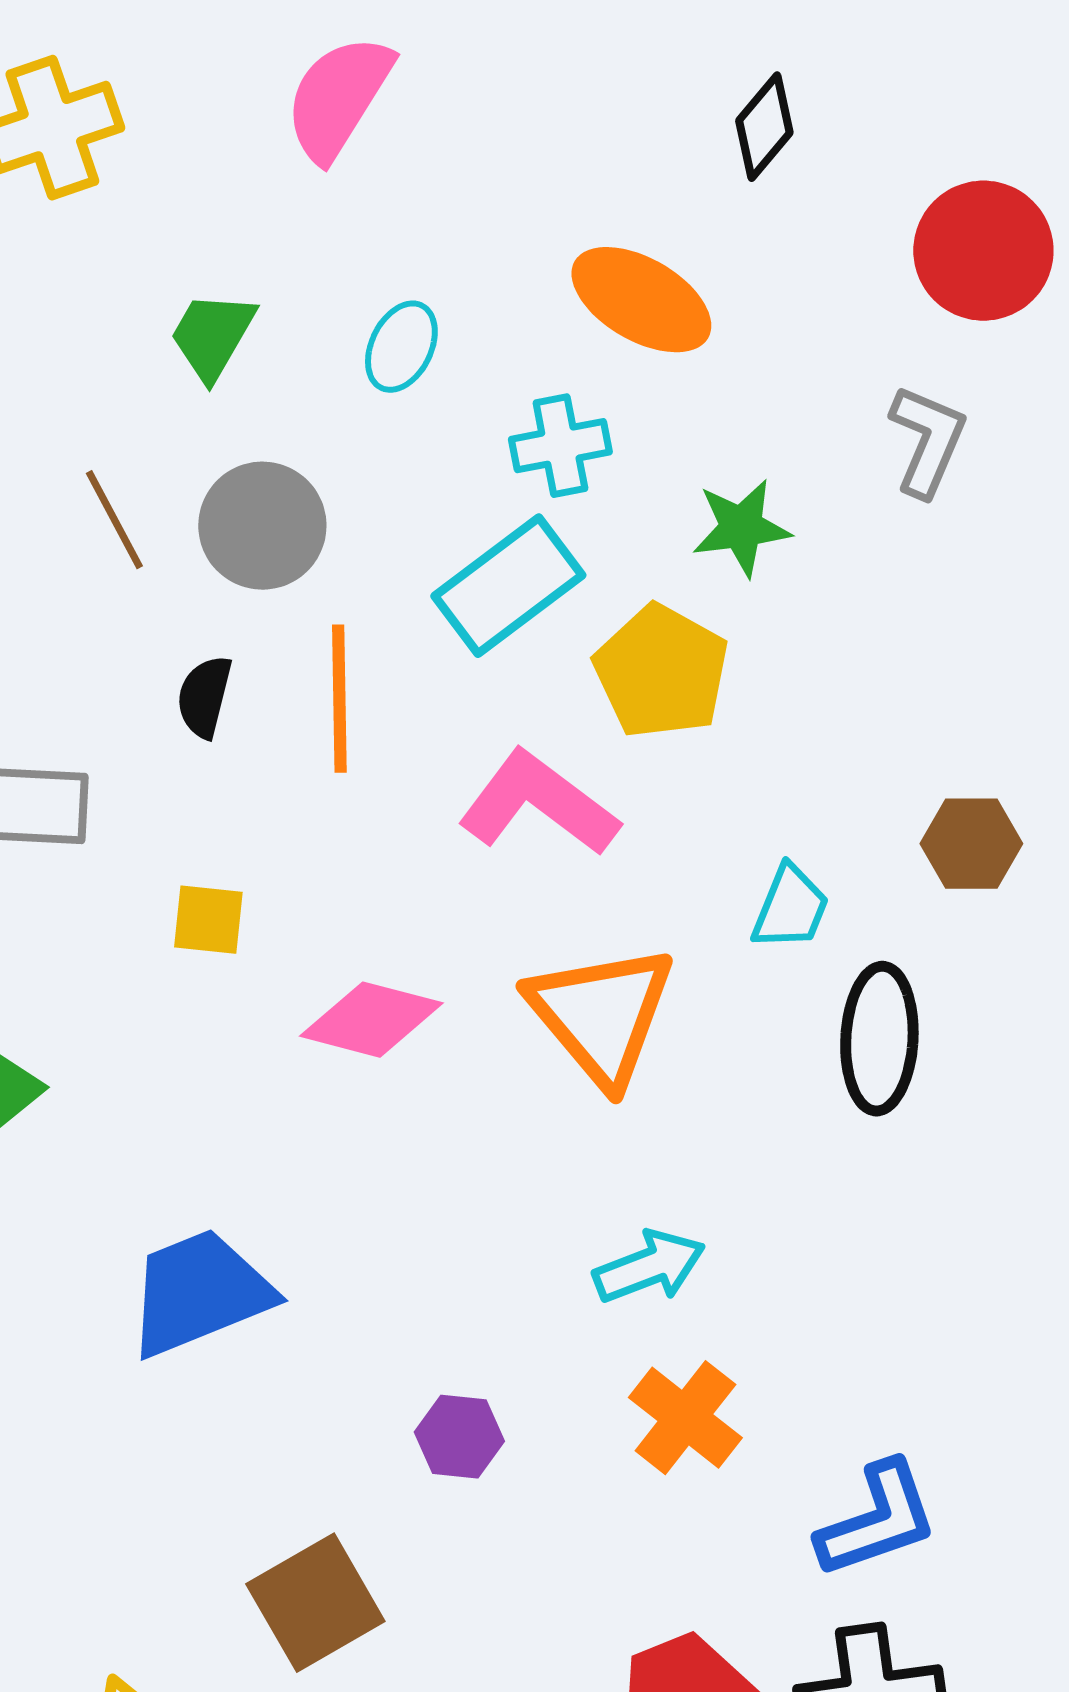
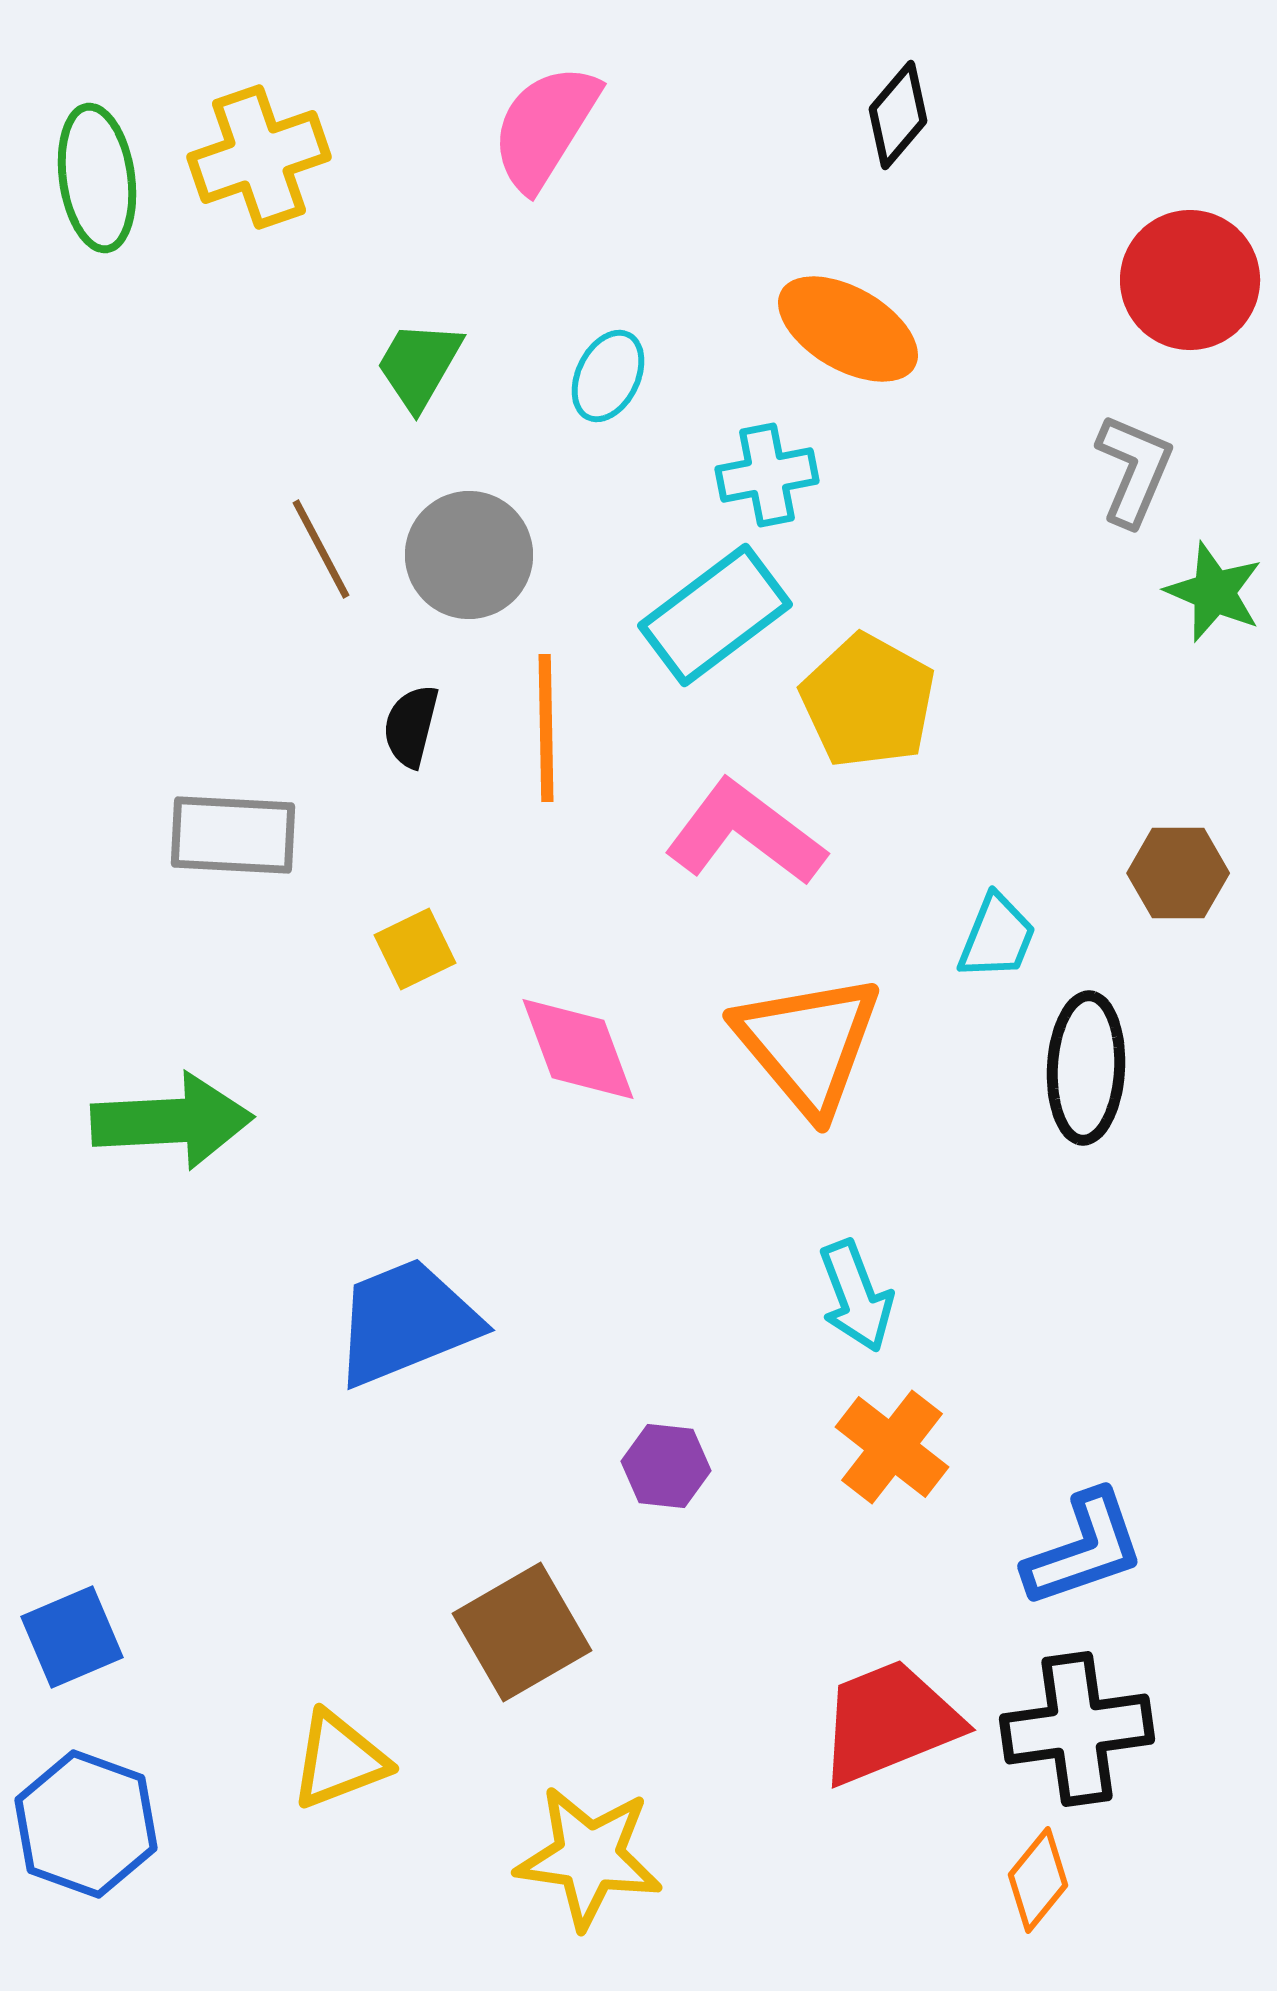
black diamond: (764, 127) -> (898, 115), moved
green star: (741, 528) -> (1214, 592), moved, turned 30
yellow square: (208, 920) -> (415, 949), turned -32
pink diamond: (371, 1020) -> (578, 1049), turned 55
cyan arrow: (649, 1267) -> (856, 1296), turned 90

